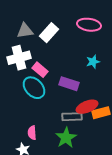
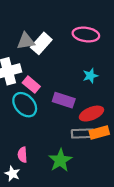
gray triangle: (25, 31) -> (26, 41), moved
red ellipse: (87, 107) -> (91, 114), moved
gray rectangle: (72, 117) -> (83, 134), moved

